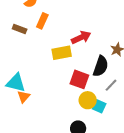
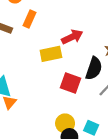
yellow circle: (88, 100) -> (65, 123), moved
cyan square: (99, 106) -> (91, 128), moved

